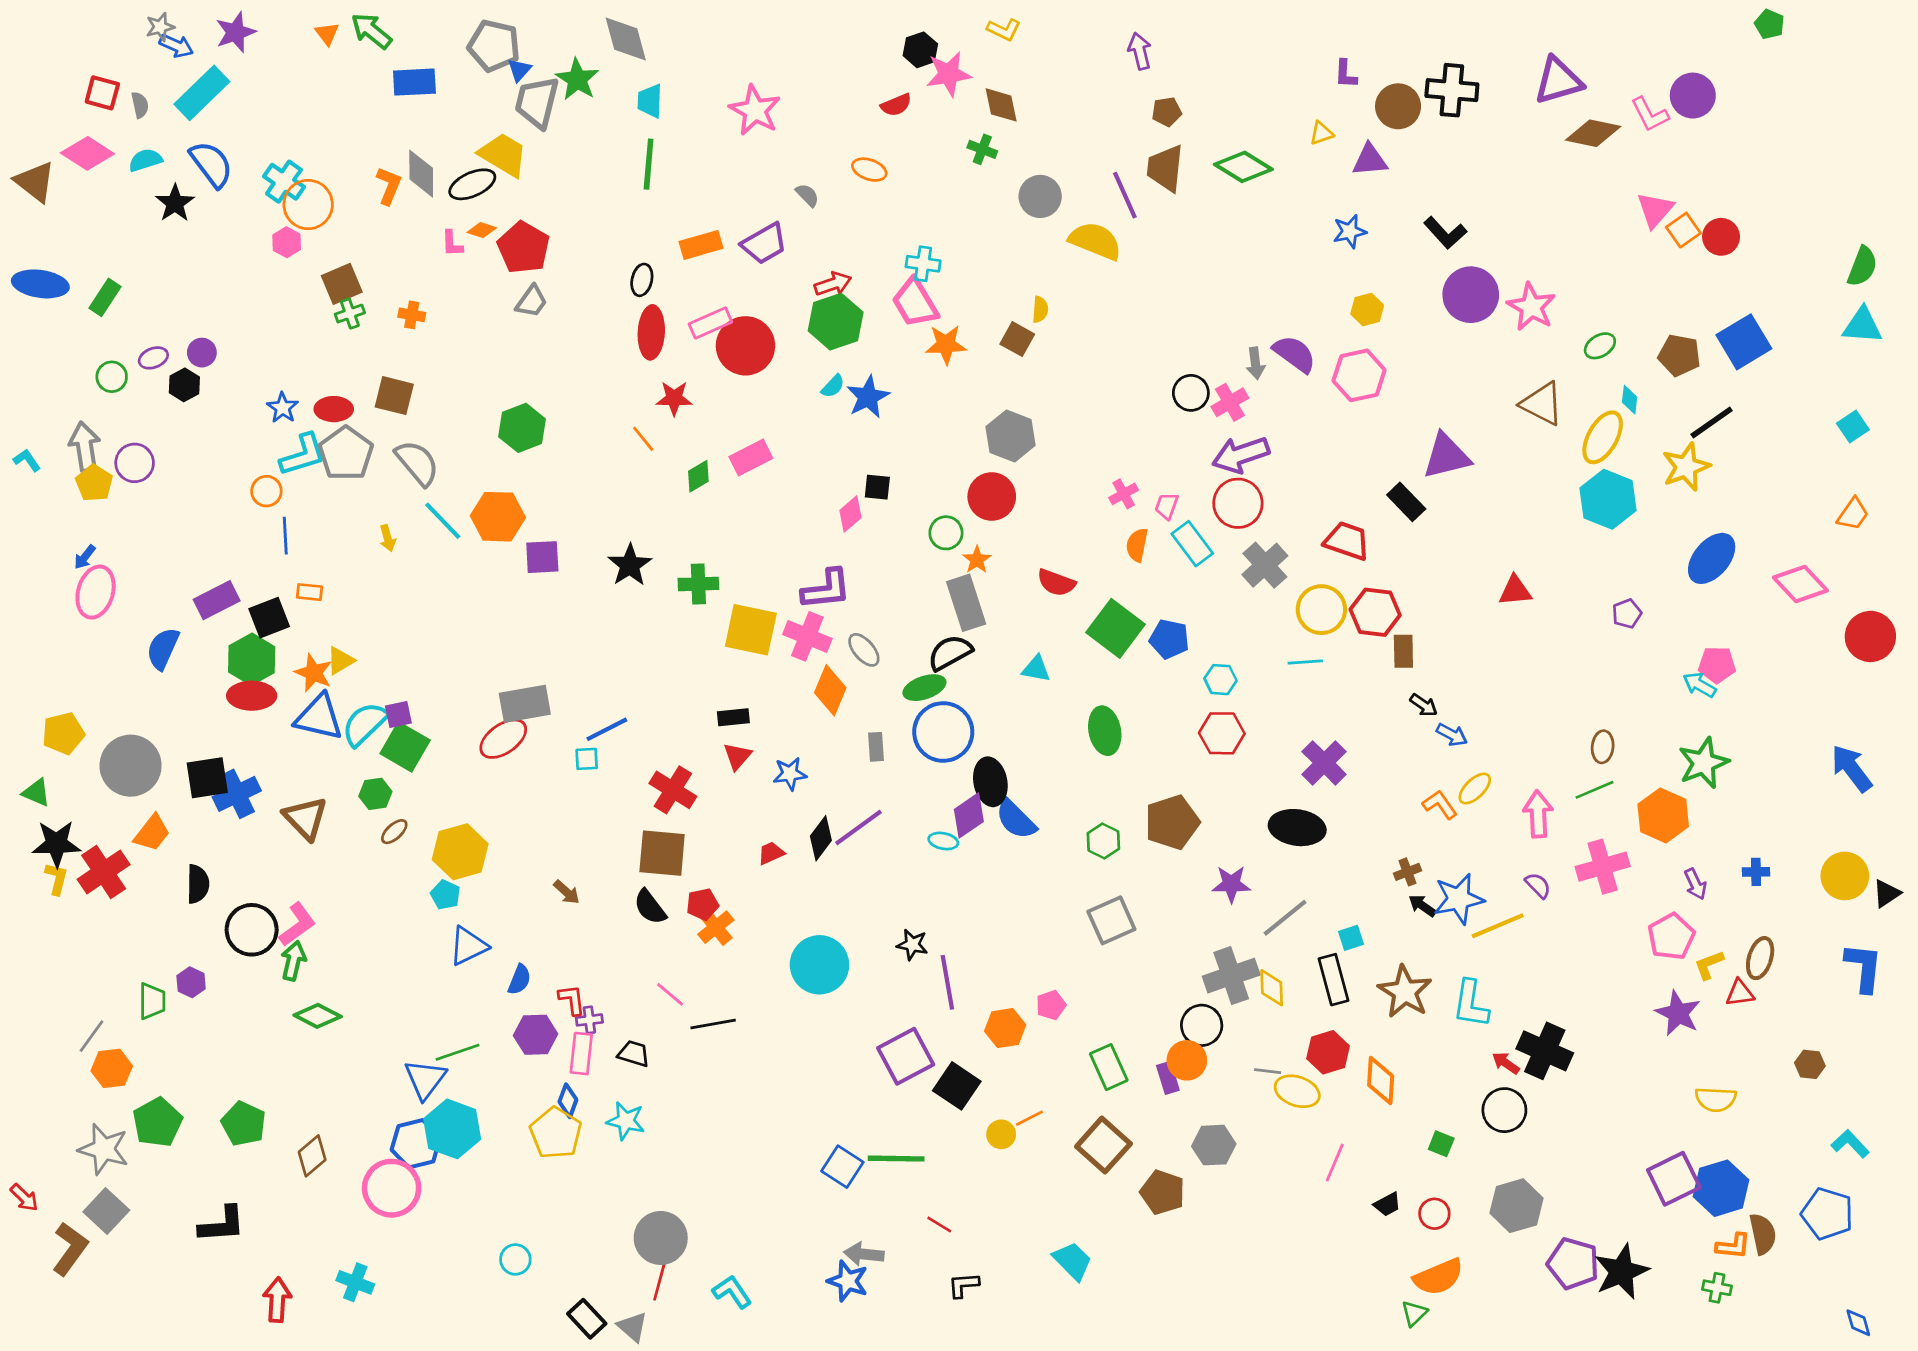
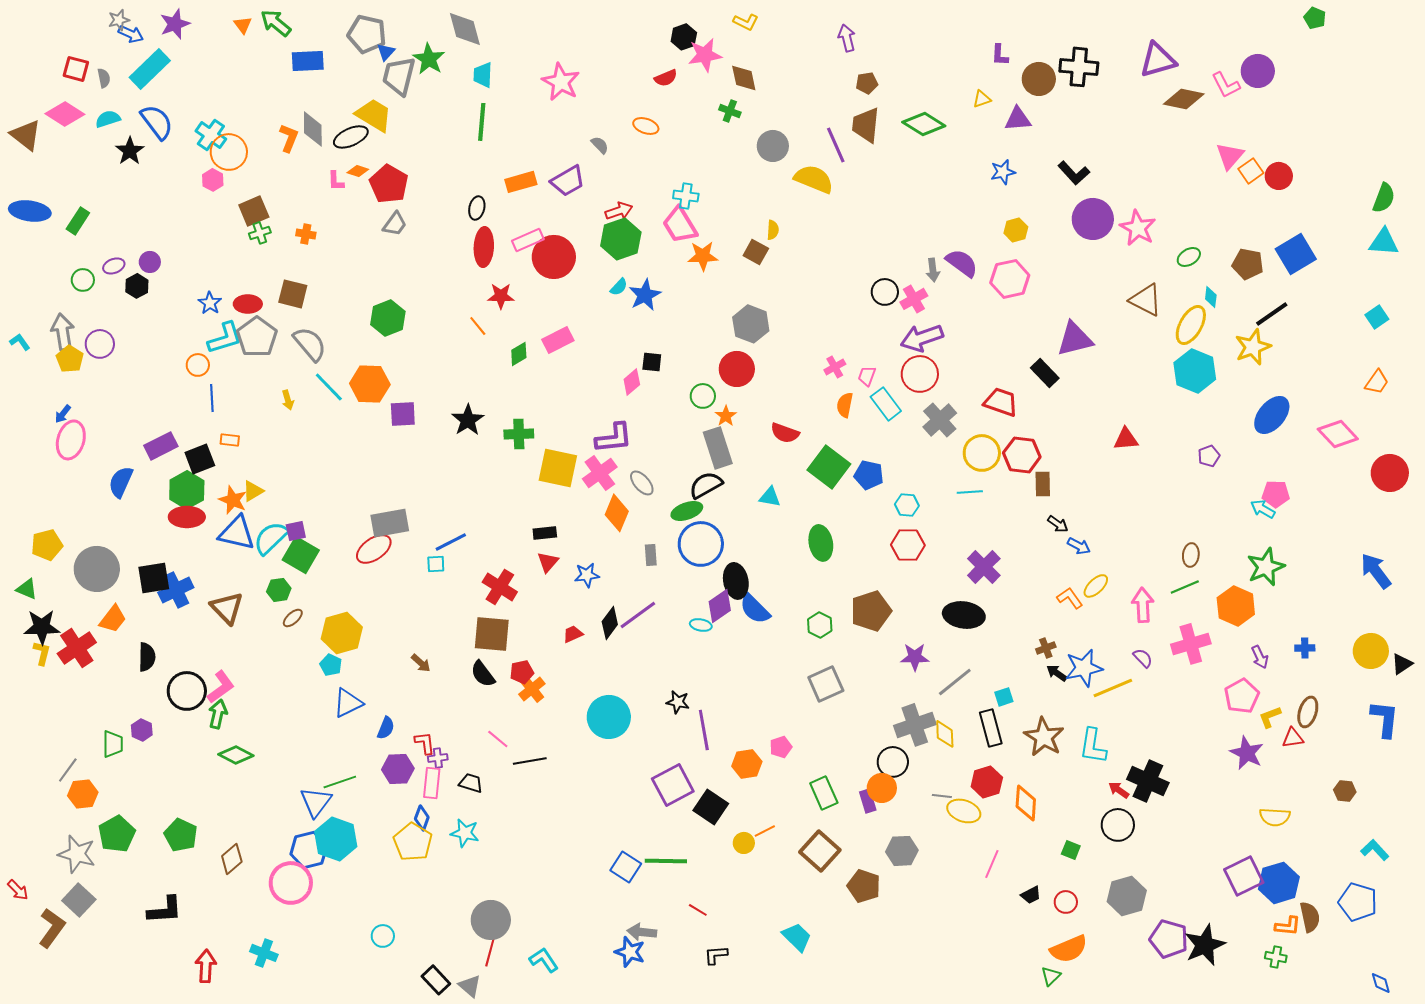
pink cross: (807, 636) -> (600, 473), turned 32

